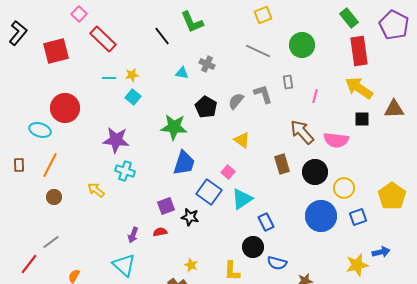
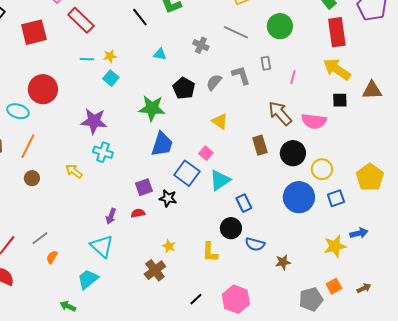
gray cross: (207, 64) -> (201, 45), moved
gray line: (51, 242) -> (40, 238), moved

